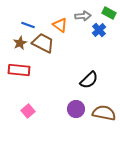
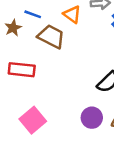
brown star: (20, 43) -> (13, 28), moved
pink square: (28, 111) -> (33, 120), size x1.5

